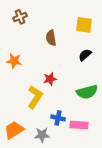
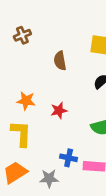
orange star: (14, 61) -> (26, 101), moved
yellow L-shape: (35, 97) -> (21, 134), moved, turned -30

